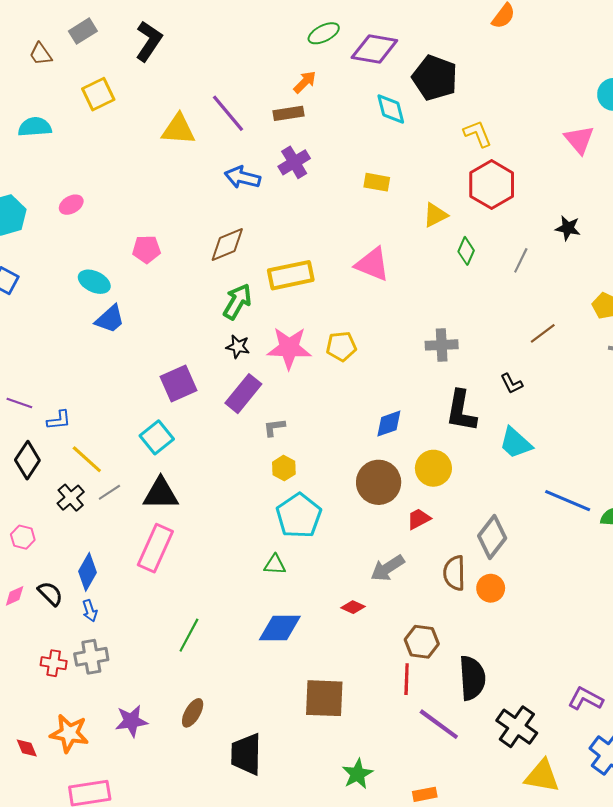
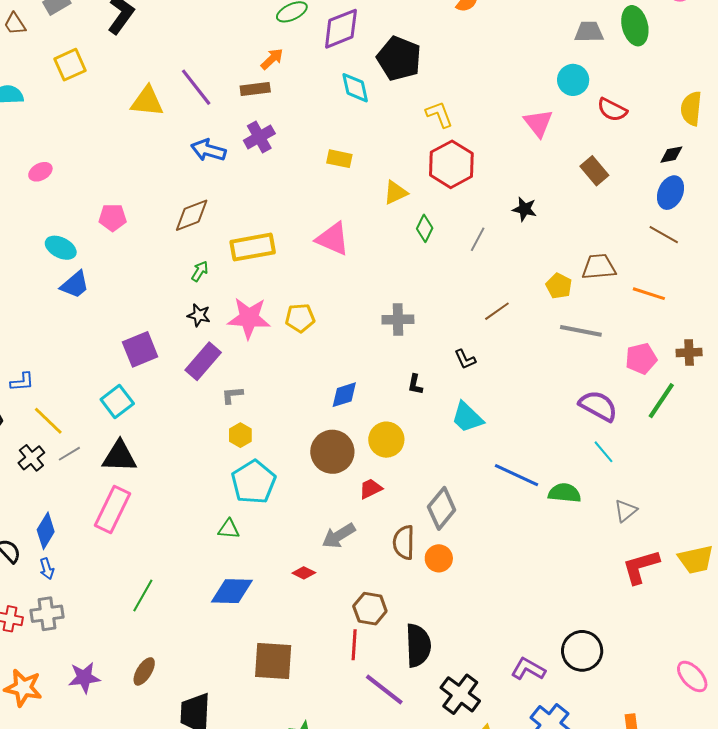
purple diamond: (374, 49) -> (341, 29), turned -33
green arrow: (237, 302) -> (200, 271), size x0.6
black L-shape: (461, 411) -> (415, 384), size x0.5

